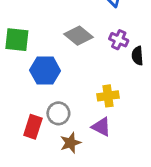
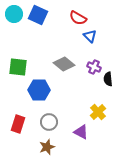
yellow cross: (108, 96) -> (98, 112), moved, turned -35
red rectangle: (33, 127) -> (18, 124), moved
brown star: (70, 143) -> (47, 147), moved

